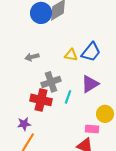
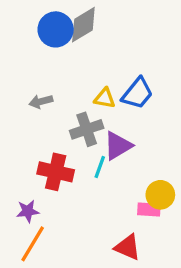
gray cross: (51, 82) -> (87, 129), moved
purple triangle: (90, 84) -> (118, 146), moved
pink rectangle: (92, 129) -> (149, 210), moved

